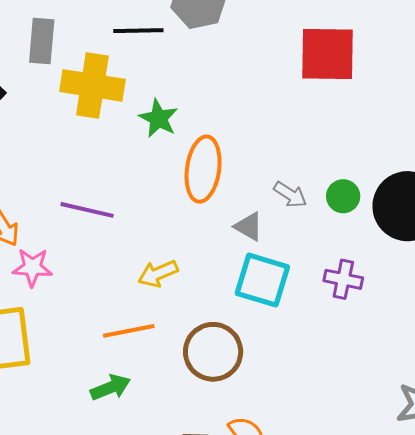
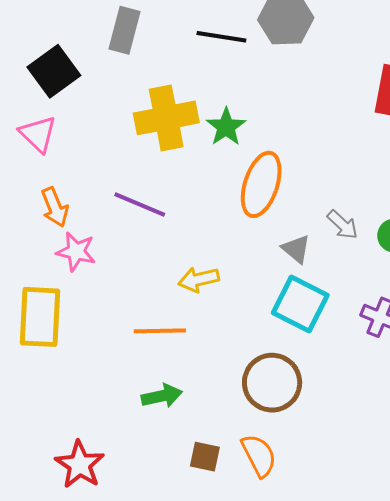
yellow cross: (92, 85) -> (166, 118), moved, turned -30
brown circle: (213, 352) -> (272, 383), moved
green arrow: (110, 387) -> (162, 396), moved

